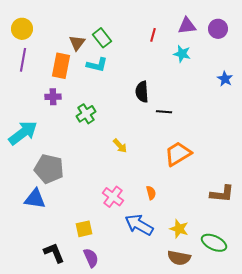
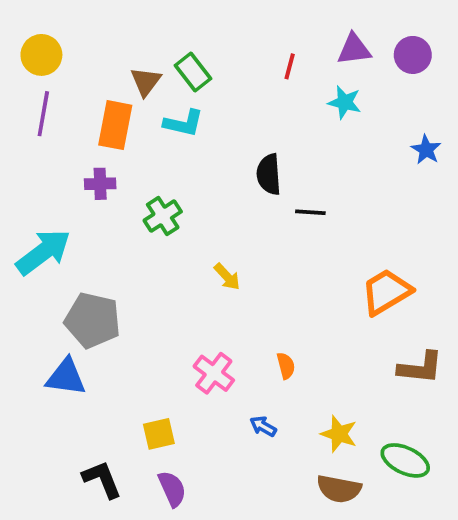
orange trapezoid: (178, 154) -> (386, 292), moved
blue arrow: (139, 225) -> (263, 426), size x0.5

